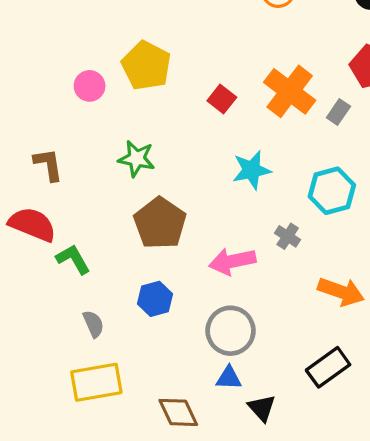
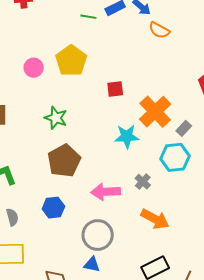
orange cross: (290, 91) -> (155, 112), moved
red square: (222, 99) -> (115, 89), turned 36
gray rectangle: (338, 112) -> (184, 128), moved
orange arrow: (341, 292) -> (155, 219), moved

